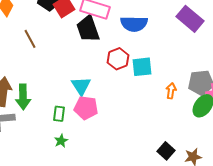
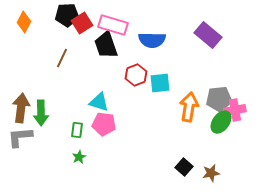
brown line: (30, 39) -> (62, 58), moved, turned 54
cyan triangle: (81, 86) -> (99, 102), turned -40
orange arrow: (171, 91) -> (189, 107), size x1.8

